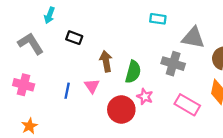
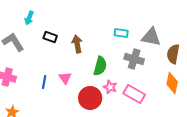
cyan rectangle: (158, 19) -> (121, 33), moved
brown arrow: (106, 61) -> (77, 44), moved
pink rectangle: (187, 105) -> (134, 94), moved

